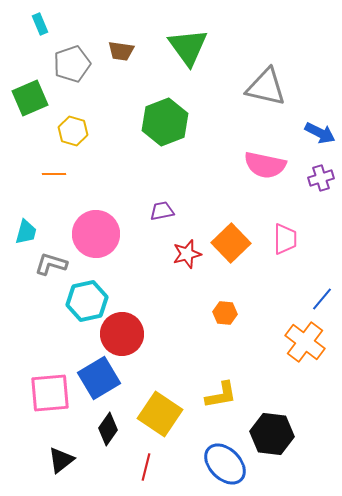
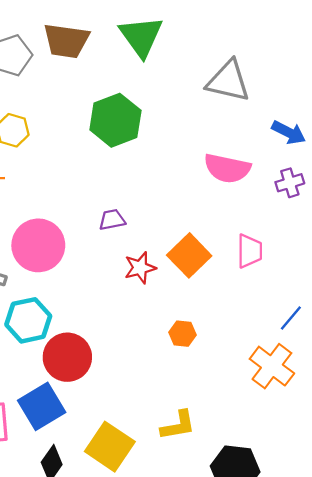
brown trapezoid: (121, 51) -> (66, 41), size x1.6

